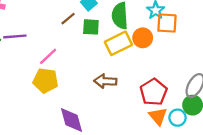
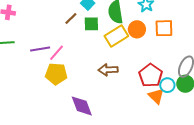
orange square: (167, 23) -> (164, 28), moved
purple line: (15, 36) -> (40, 49), moved
cyan circle: (178, 118) -> (167, 85), moved

